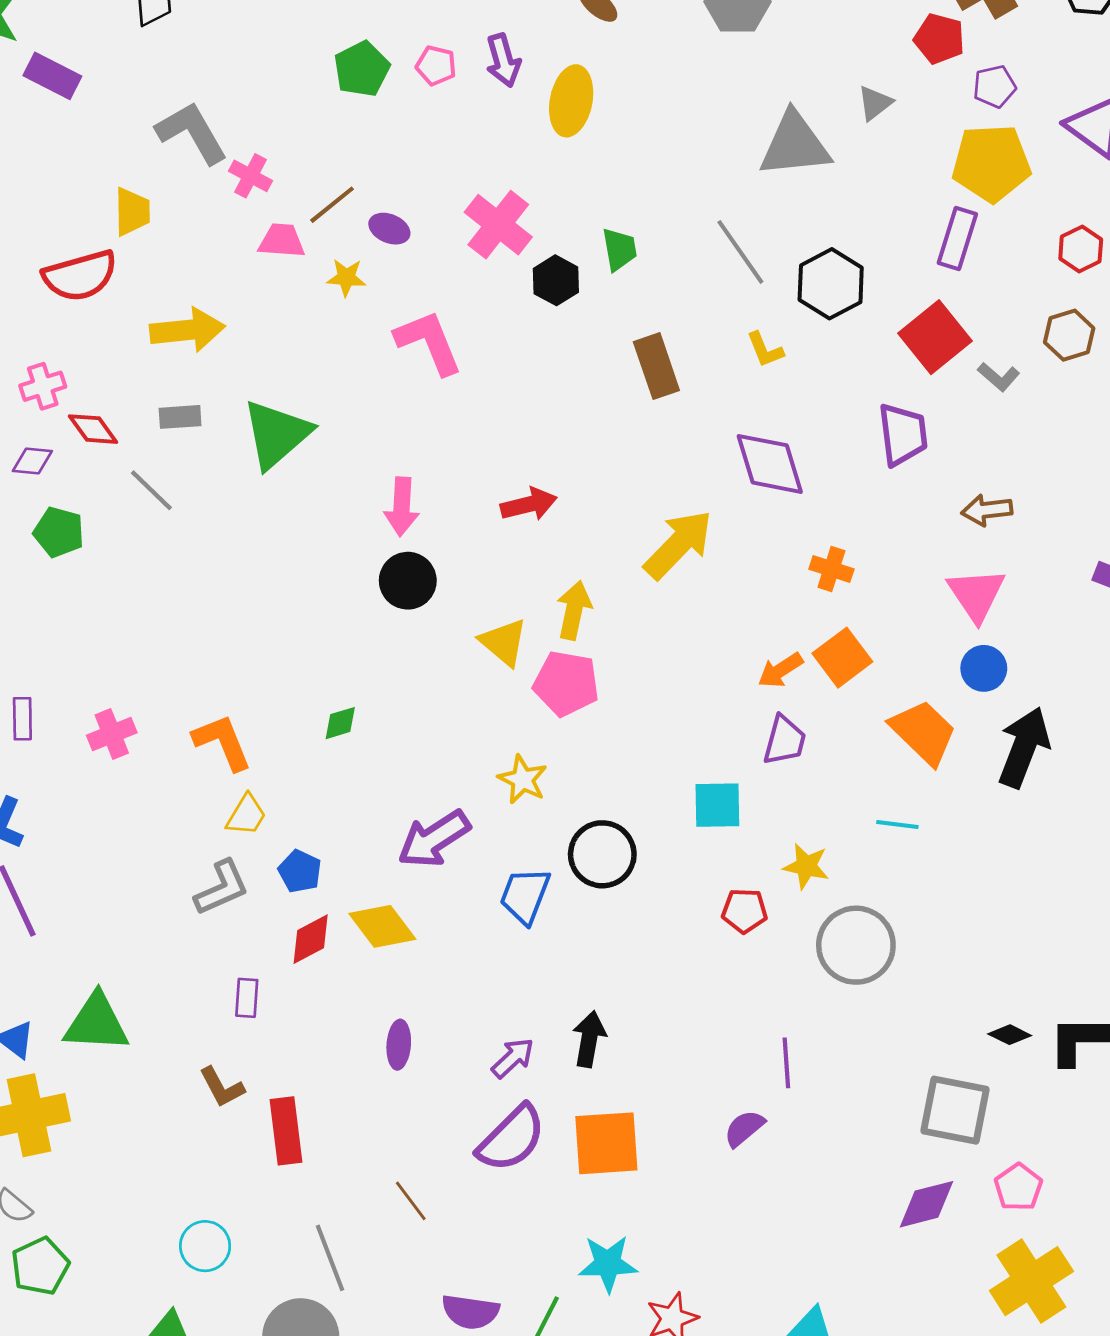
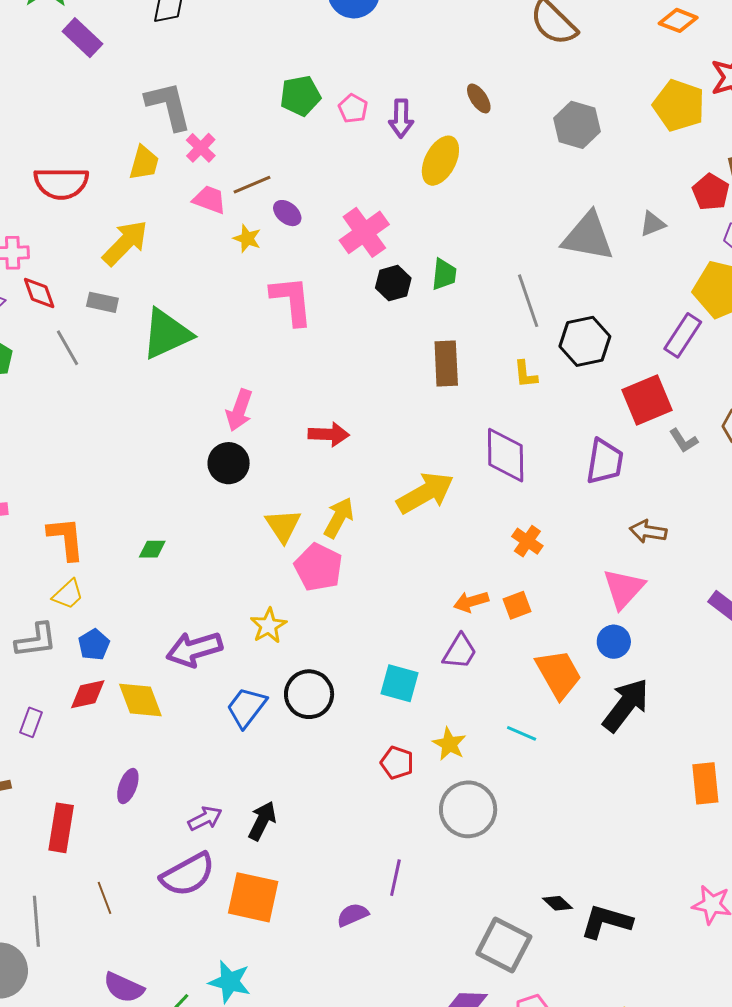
yellow trapezoid: (132, 212) -> (144, 163), moved
yellow arrow: (187, 330) -> (125, 243), turned -56
orange square: (842, 658) -> (517, 605), size x0.7
red rectangle: (286, 1131) -> (61, 828), moved

